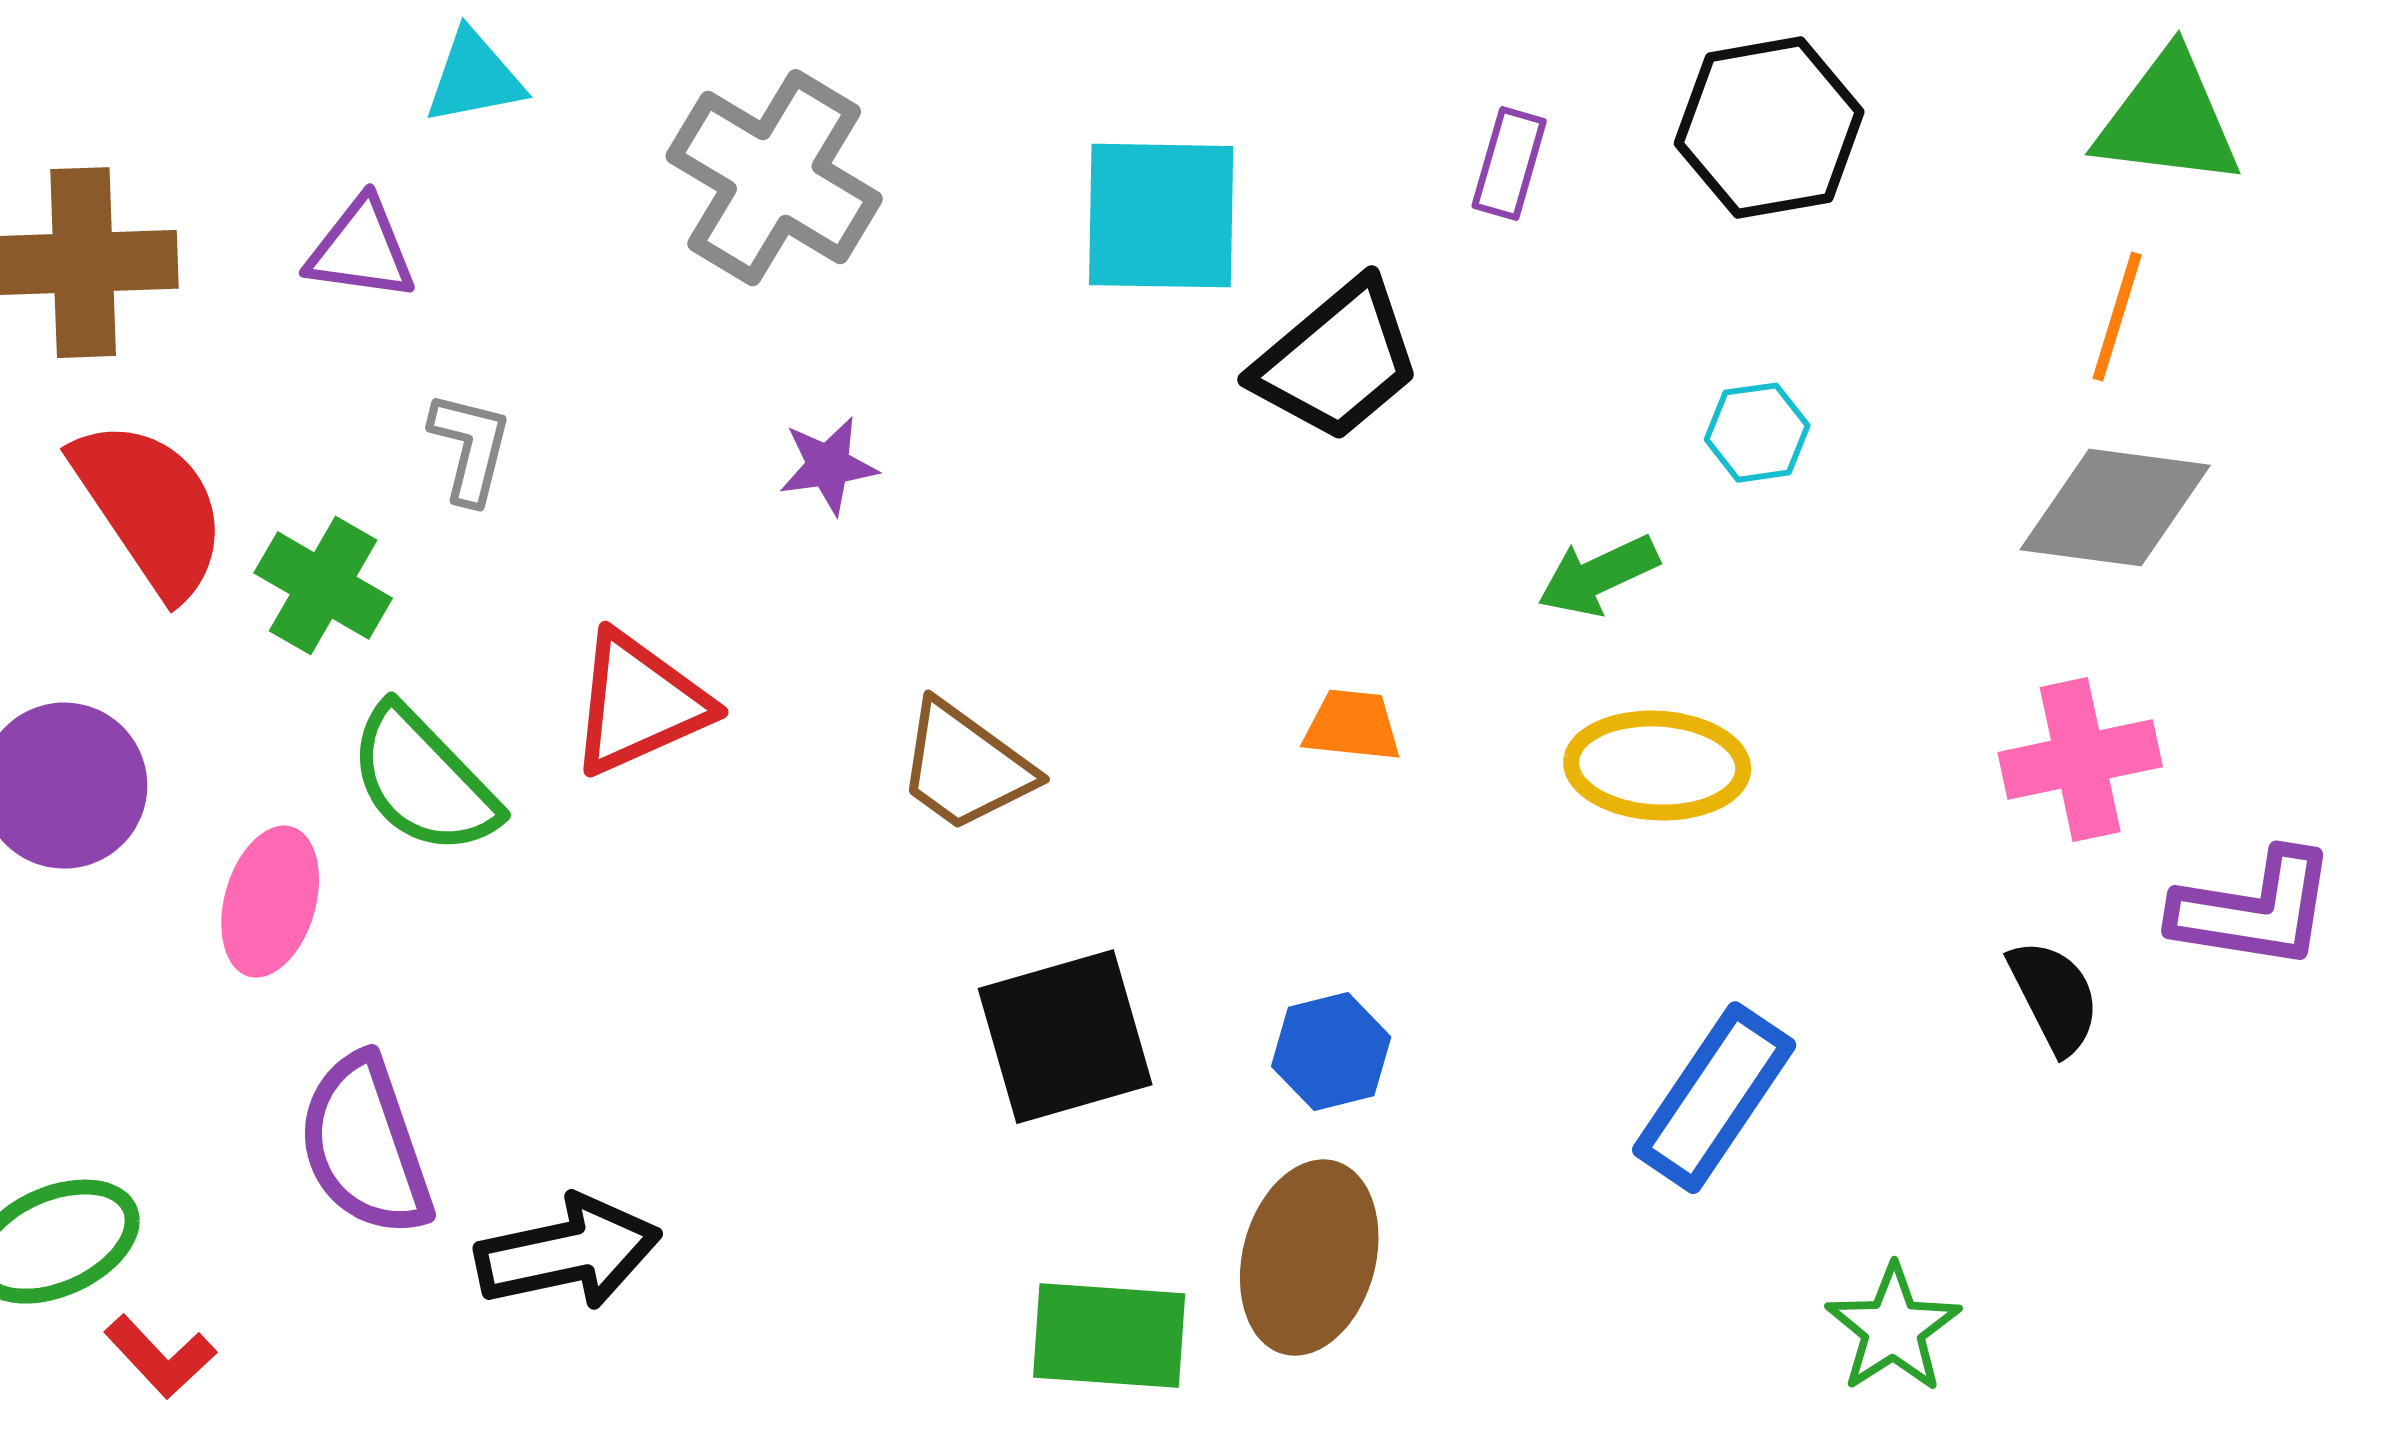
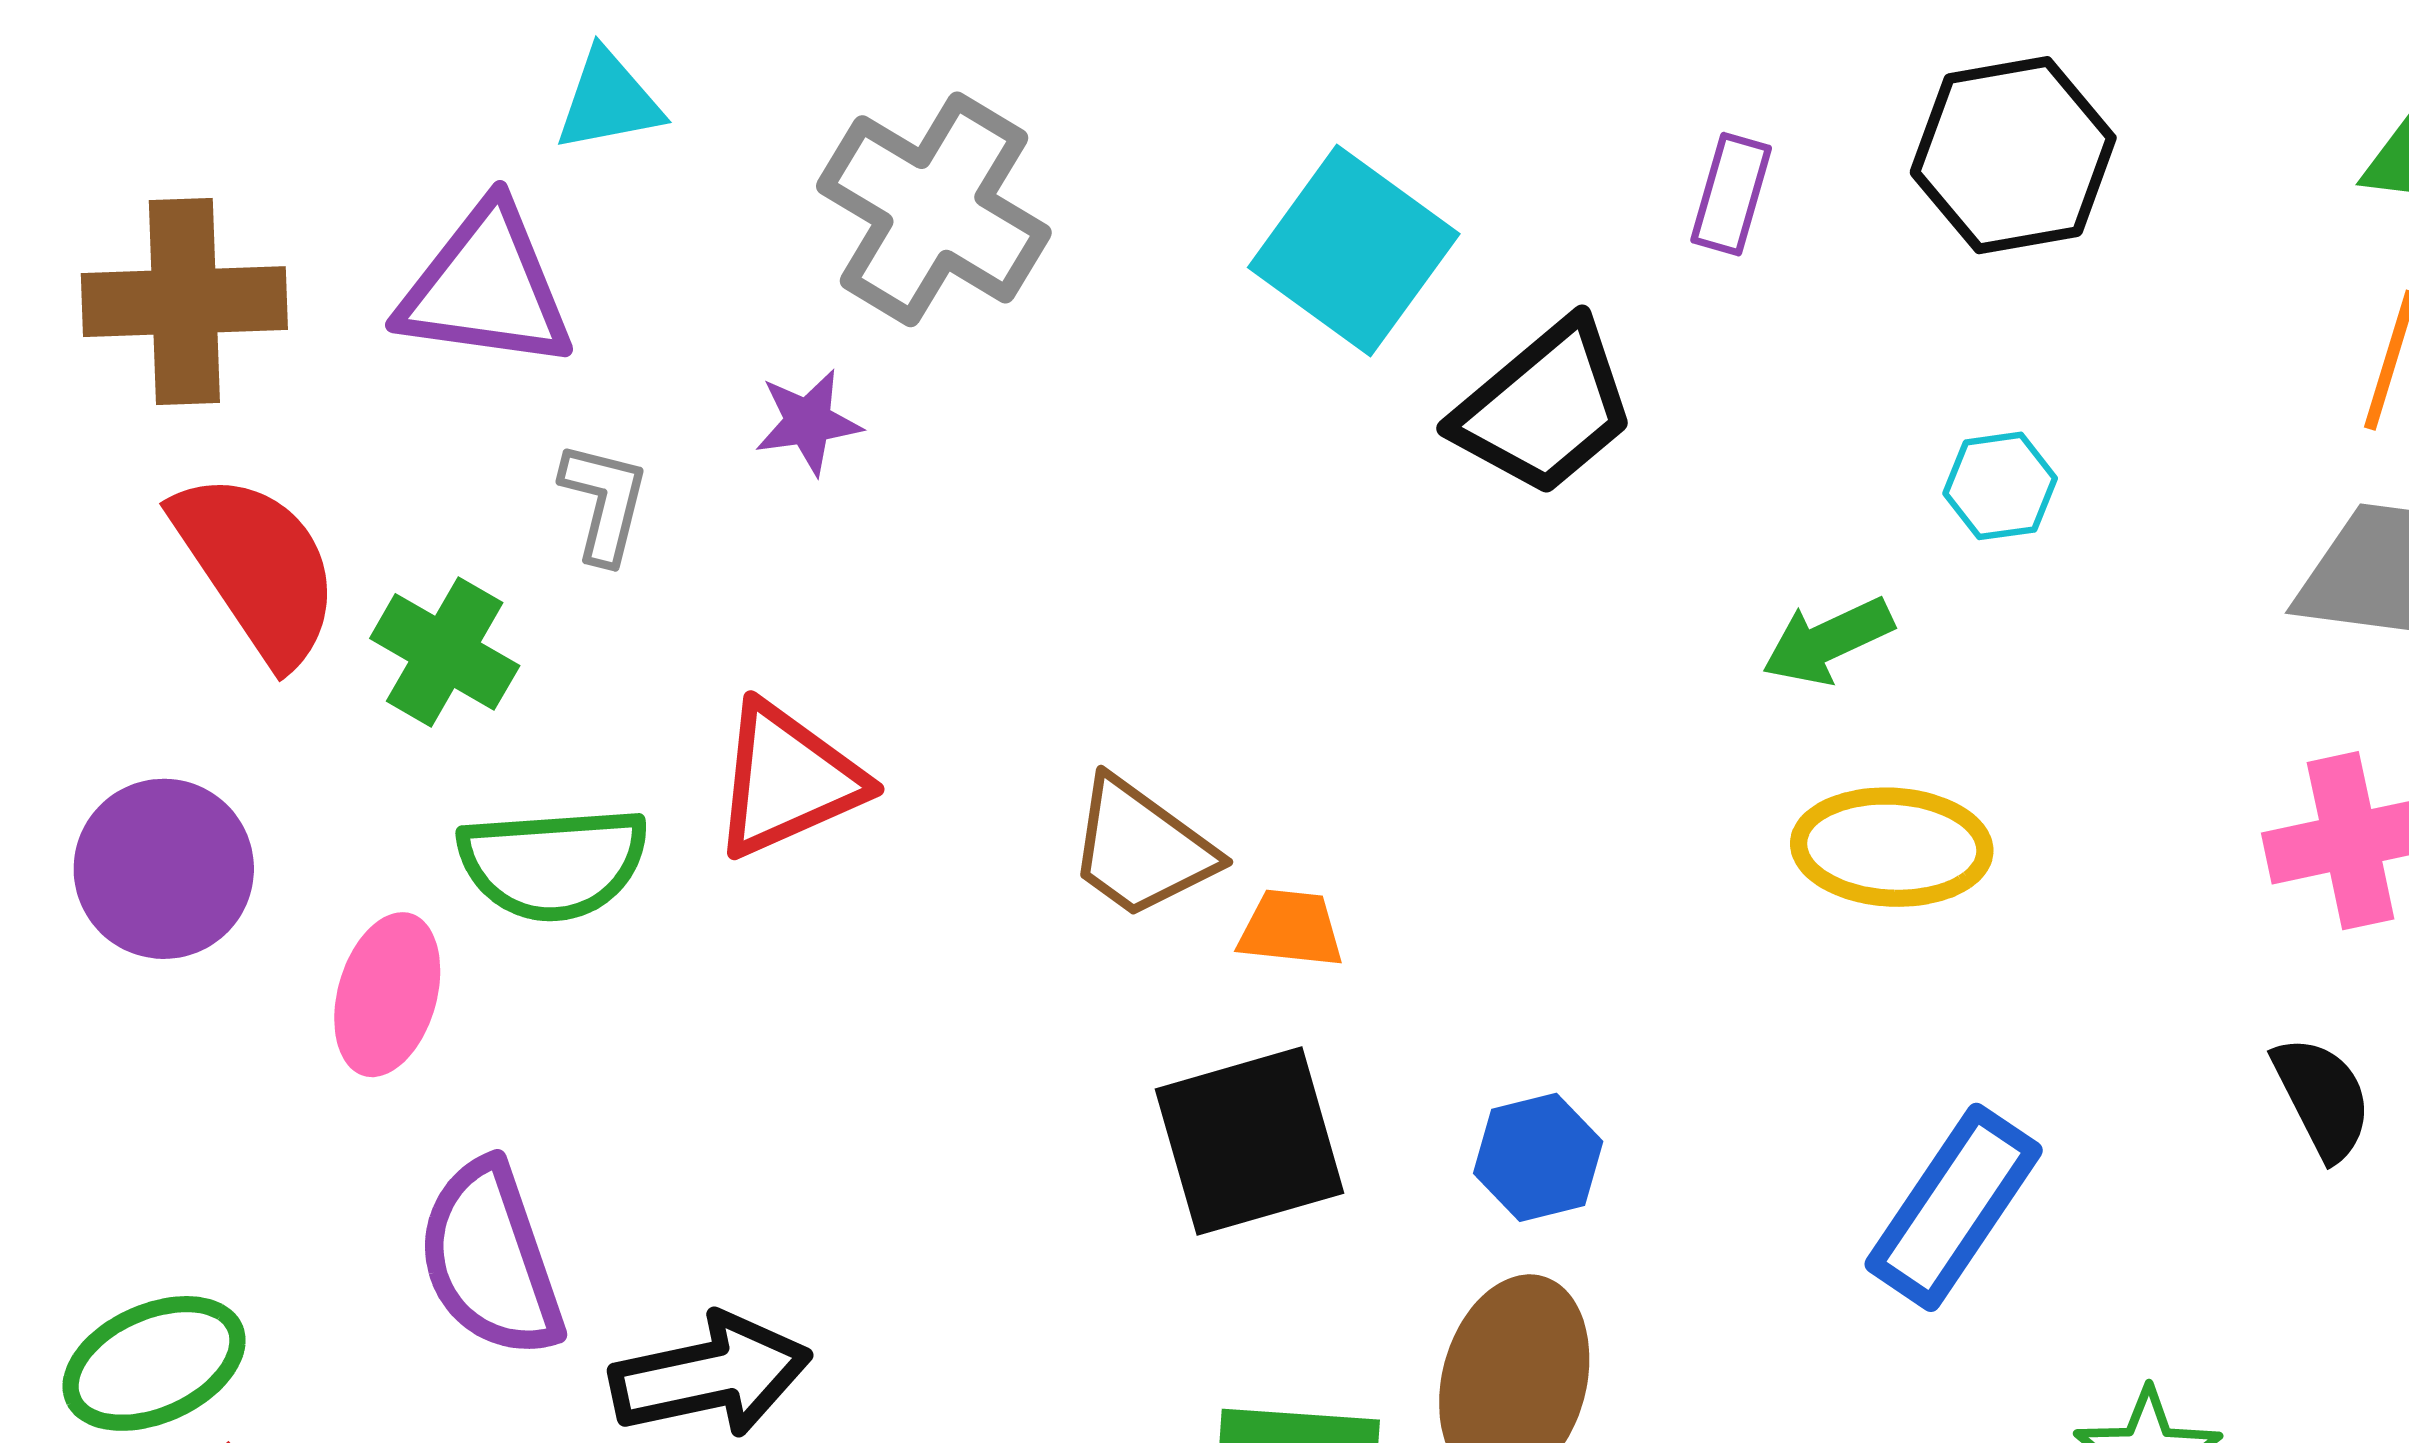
cyan square: (1161, 216) -> (1354, 251), turned 35
purple triangle: (361, 250) -> (486, 287), size x1.5
purple star: (828, 466) -> (808, 422), moved
orange trapezoid: (1352, 726) -> (1291, 929), moved
green semicircle: (423, 781) -> (553, 863), turned -50

